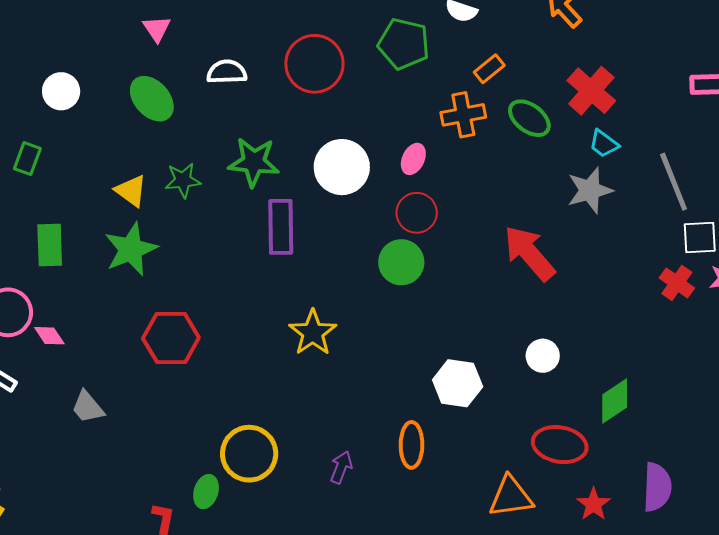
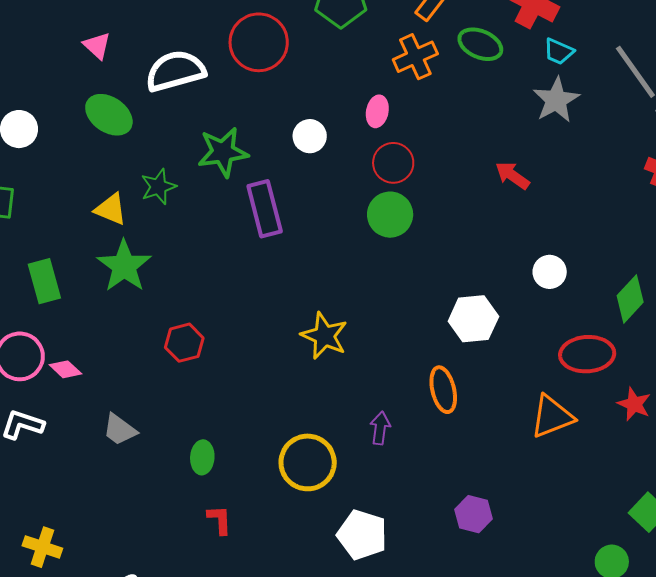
white semicircle: (227, 72) -> (175, 71), size x1.5
white circle: (342, 167) -> (310, 136), size x0.6
red arrow: (529, 253) -> (512, 175), size x0.6
yellow star: (313, 333) -> (324, 336), moved
red hexagon: (171, 338) -> (184, 343), size x0.7
yellow circle: (249, 454) -> (308, 462), moved
green ellipse: (206, 492) -> (202, 457), moved

